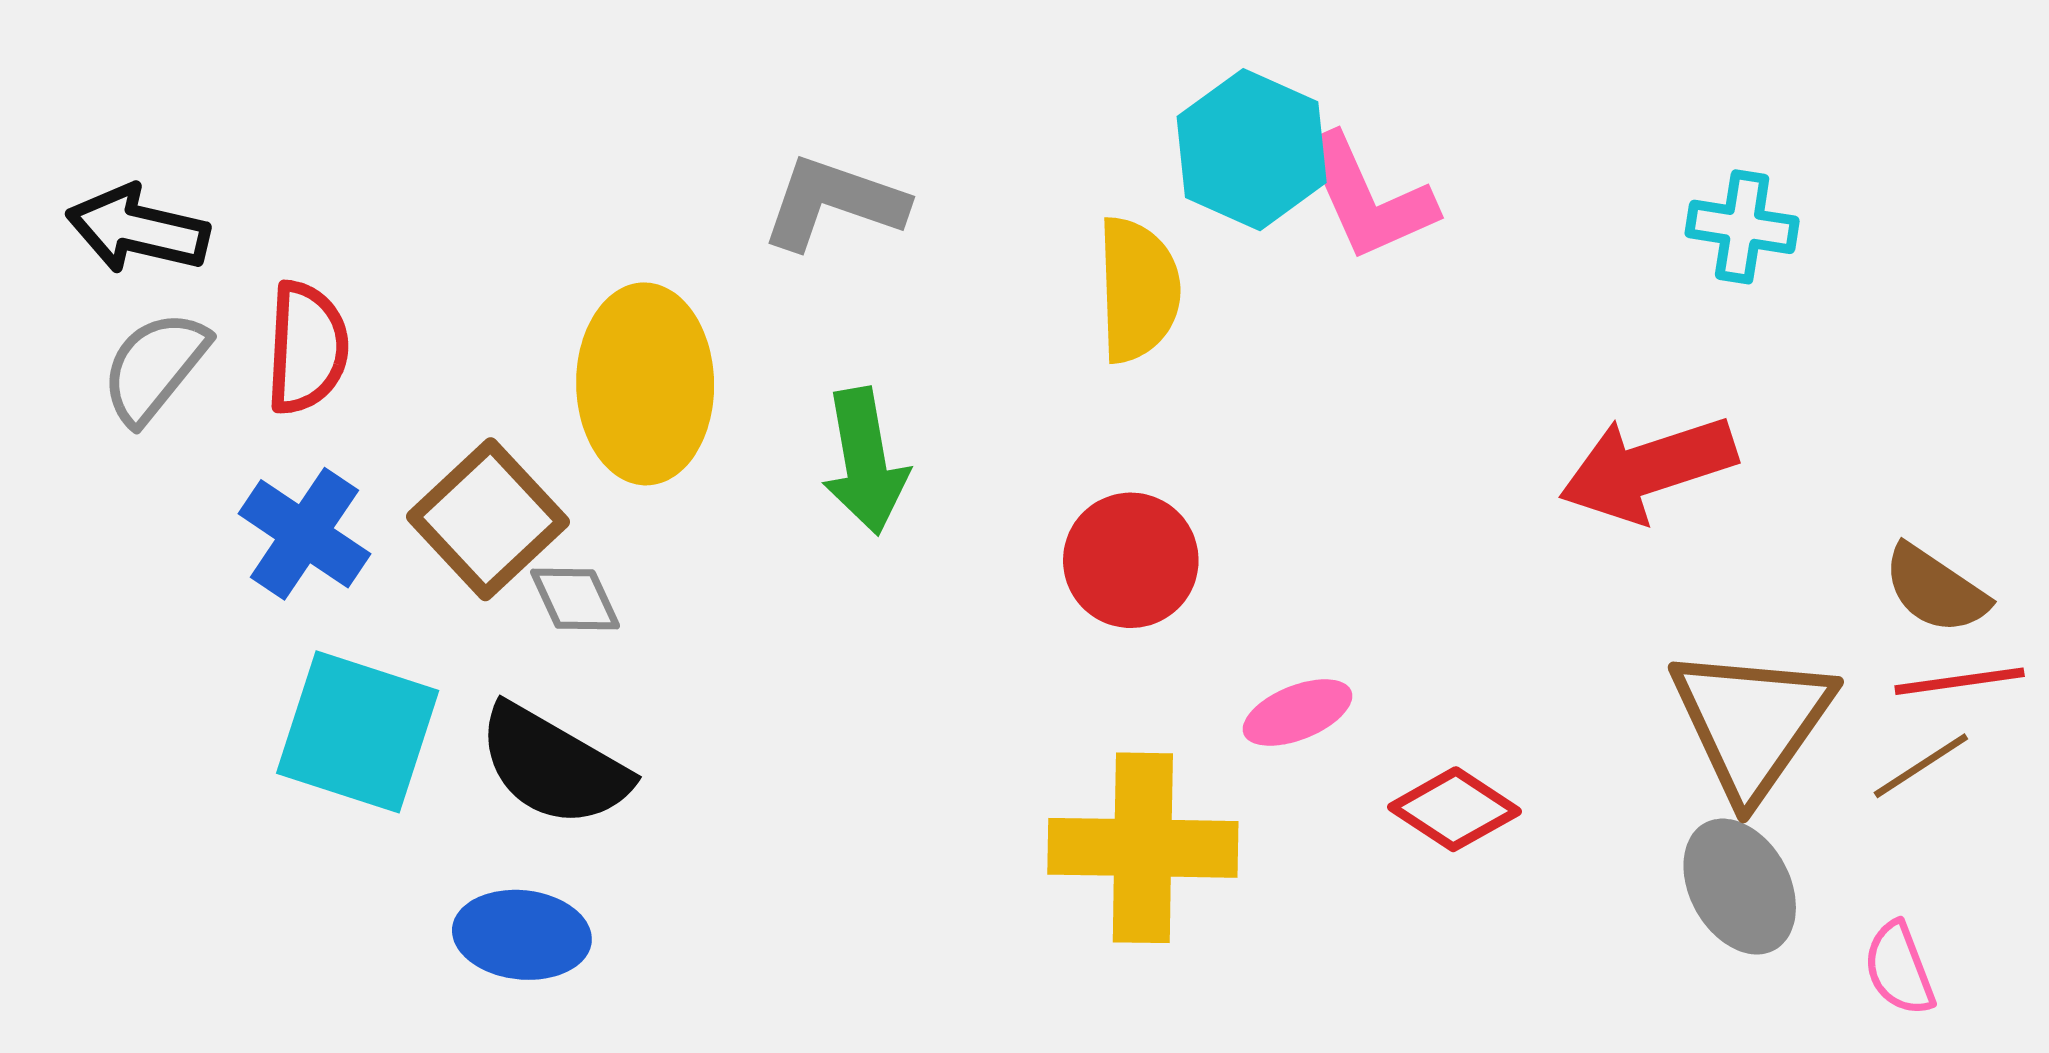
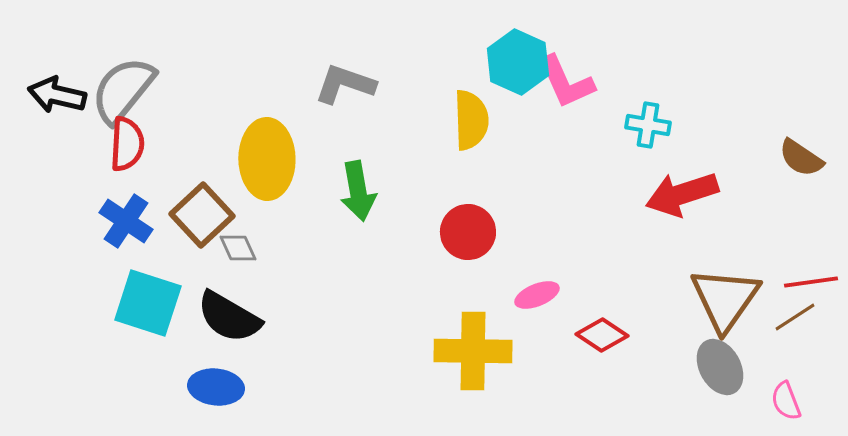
cyan cross: (1742, 227) -> (648, 125), moved
gray semicircle: (155, 367) -> (123, 90), moved, size x1.4
brown semicircle: (1935, 589) -> (801, 158), moved

